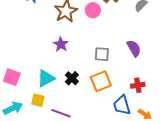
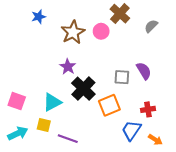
gray square: (102, 54) -> (122, 77), moved
black cross: (72, 78) -> (83, 89), moved, size x1.6
blue trapezoid: (122, 105) -> (131, 130), turned 50

